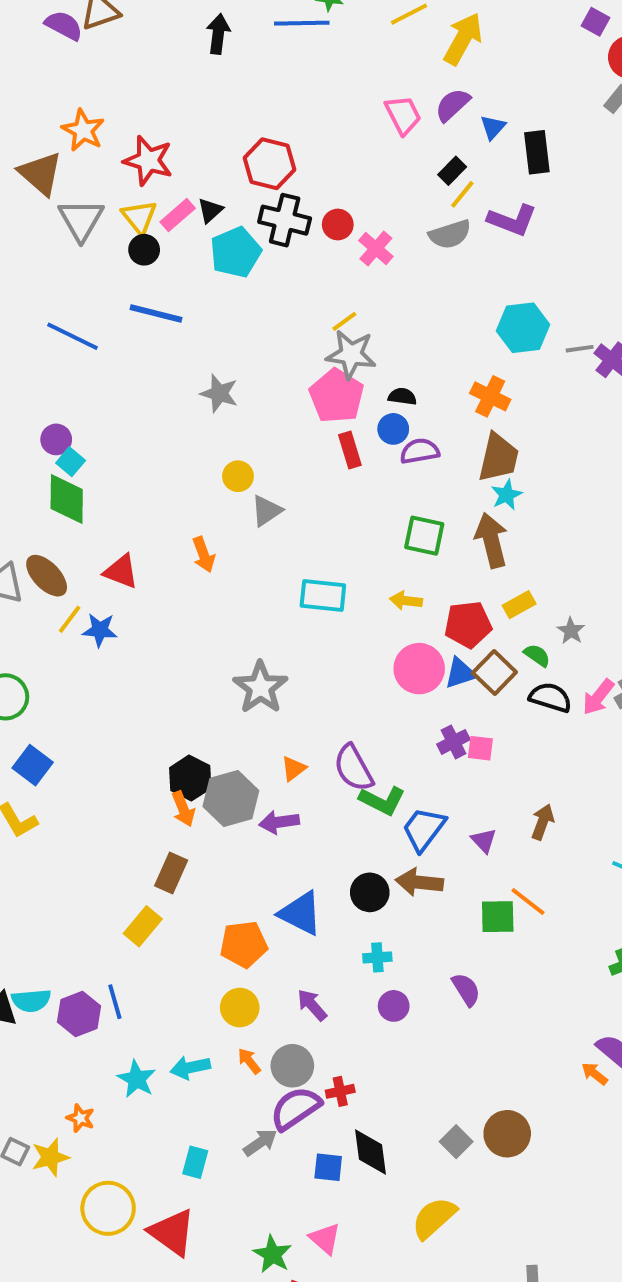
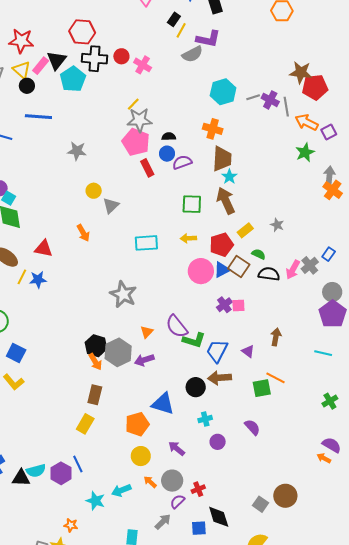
black triangle: (210, 210) -> (57, 60), size x1.5
gray semicircle: (450, 234) -> (192, 54), moved
gray star: (571, 631) -> (277, 225), moved
purple semicircle: (296, 1108) -> (177, 501), size x0.6

